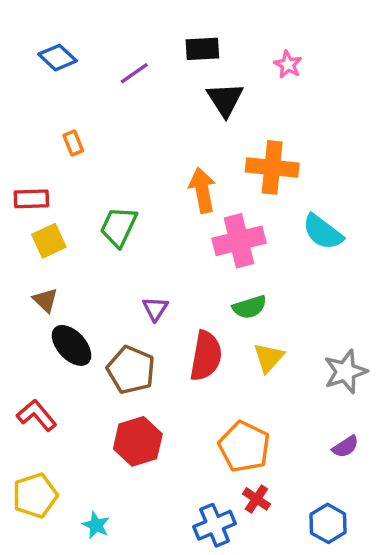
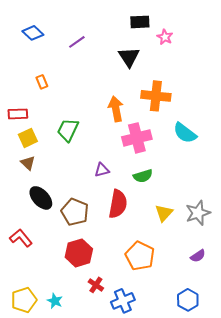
black rectangle: (202, 49) -> (140, 22), moved
brown triangle: (45, 300) -> (28, 163), moved
purple triangle: (155, 309) -> (102, 170), moved, turned 42
yellow triangle: (269, 358) -> (164, 213), moved
yellow pentagon: (35, 495) -> (24, 300), moved
red cross: (256, 499) -> (96, 285), moved

